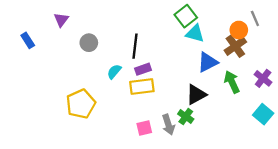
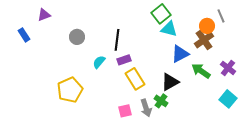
purple triangle: (61, 20) -> (44, 15), moved, turned 32
green arrow: (232, 82) -> (201, 71), turned -30
yellow rectangle: (142, 87) -> (135, 79), moved, turned 65

